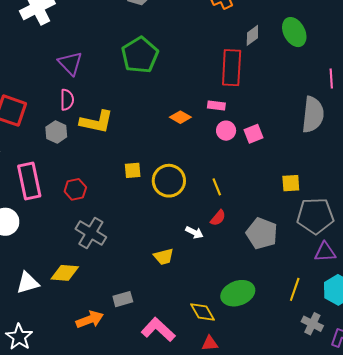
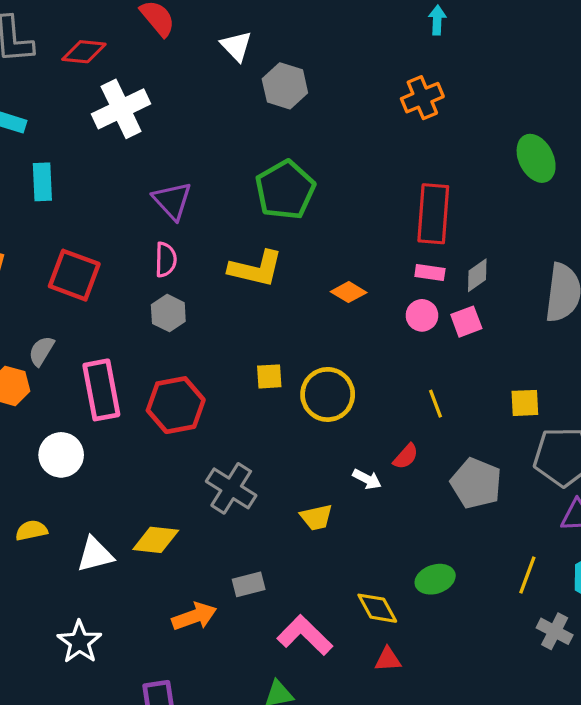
gray diamond: (252, 35) -> (477, 275), moved
pink rectangle: (216, 105) -> (430, 273), moved
yellow L-shape: (96, 122) -> (256, 269), moved
gray hexagon: (56, 132) -> (168, 313), moved
yellow line: (217, 187) -> (436, 404), moved
red hexagon: (75, 189) -> (176, 405), size x1.6
gray cross: (91, 233) -> (231, 488), moved
green ellipse: (238, 293) -> (435, 579), size x0.7

